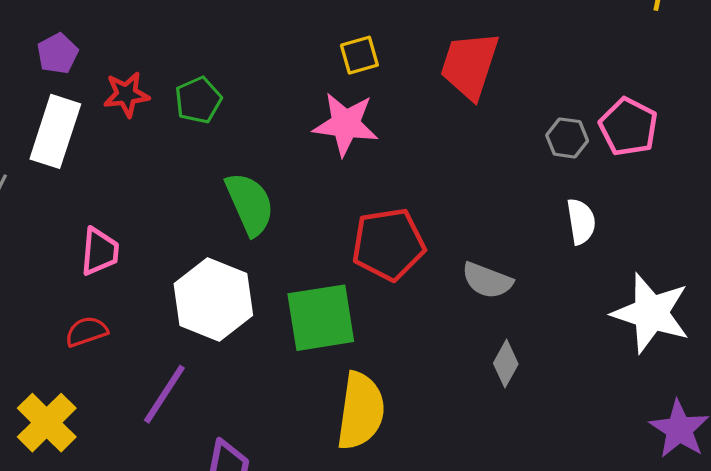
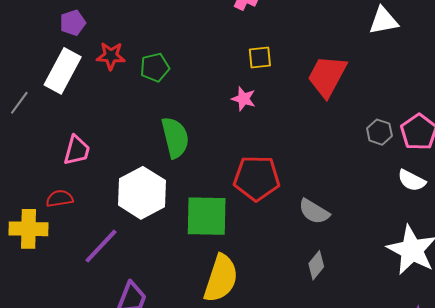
pink star: (346, 124) -> (244, 99), size x0.6
white semicircle: (581, 221) -> (412, 180), moved, turned 116
yellow cross: (47, 423) -> (29, 229), moved, turned 36

